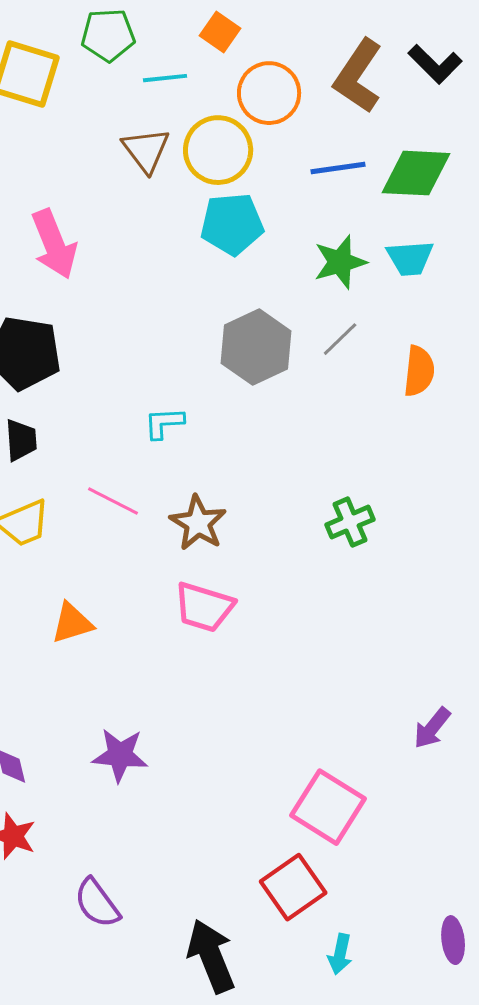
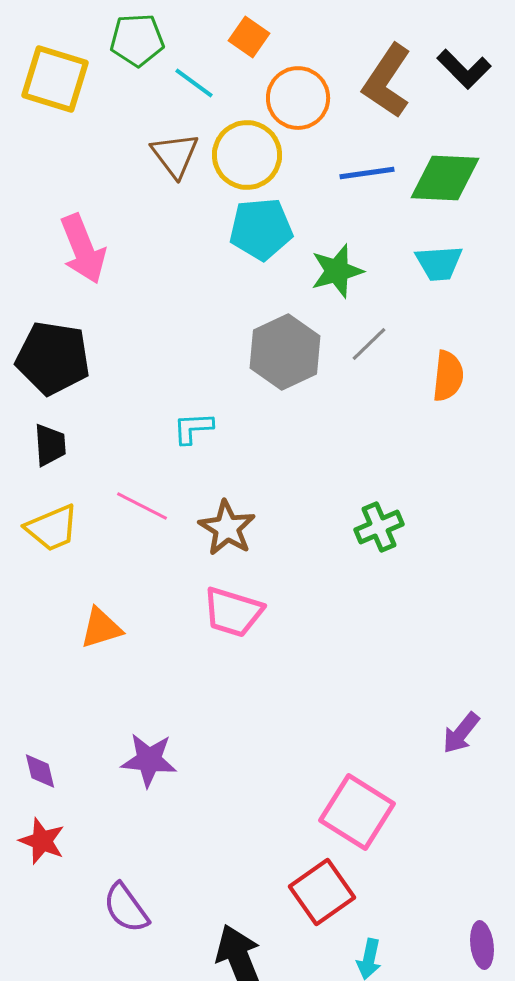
cyan line: (165, 78) -> (194, 83), turned 42
green star: (340, 262) -> (337, 271), moved

